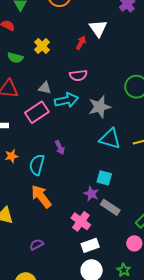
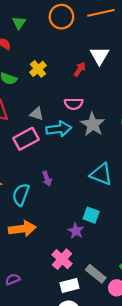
gray star: (100, 107) -> (93, 124), moved, turned -30
orange arrow: (41, 196) -> (22, 229), turned 115
gray rectangle: (110, 207) -> (96, 274), moved

